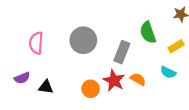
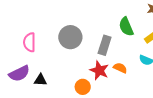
purple semicircle: (22, 78) -> (19, 74), size x1.5
orange circle: (91, 89) -> (83, 87), moved

